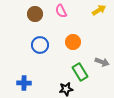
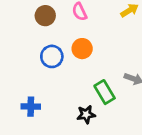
orange circle: (73, 42) -> (82, 49), moved

